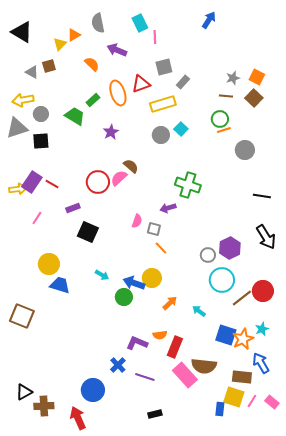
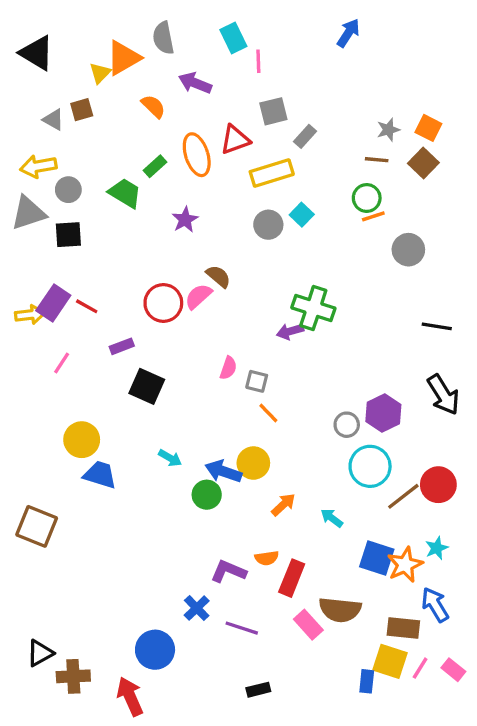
orange triangle: (74, 35) -> (123, 58), size x1.6
purple arrow: (168, 208) -> (290, 331), moved
pink rectangle: (185, 375) -> (308, 625), size x0.7

